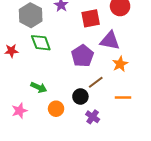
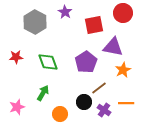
green diamond: (41, 43) -> (48, 62), moved
green arrow: (39, 87) -> (43, 93), turned -84
pink star: (19, 111) -> (17, 107), moved
purple cross: (93, 117) -> (104, 110), moved

